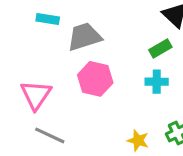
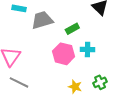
green rectangle: (160, 48) -> (72, 29), moved
pink hexagon: (95, 79) -> (64, 54), moved

